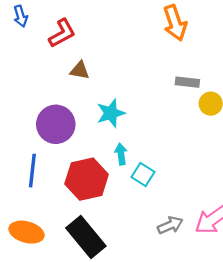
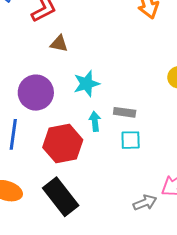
gray rectangle: (187, 82) -> (125, 112), moved
cyan square: (143, 174) -> (131, 140), moved, turned -35
gray arrow: (170, 225) -> (145, 203), moved

